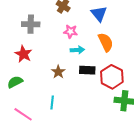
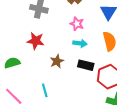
red star: (23, 54) -> (36, 41), moved, turned -30
cyan line: (52, 103) -> (45, 90), turned -32

